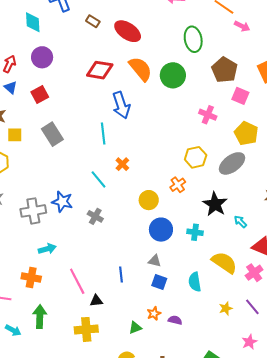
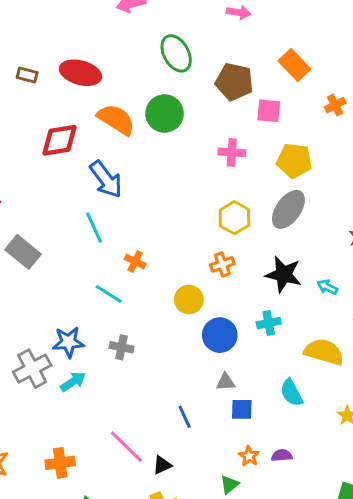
orange cross: (178, 185) -> (222, 264), turned 35
cyan arrow: (47, 249) -> (73, 382), moved

